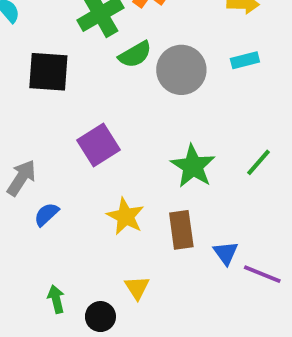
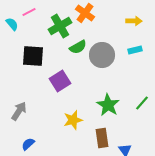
purple square: (98, 145) -> (60, 81), moved
blue semicircle: (46, 214) -> (28, 144), moved
yellow star: (125, 216) -> (73, 120), moved, turned 30

